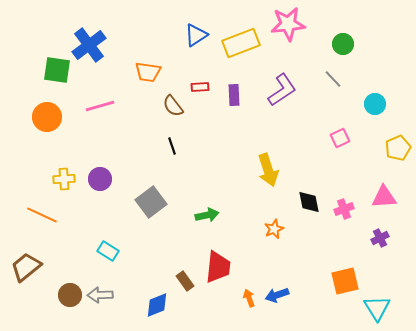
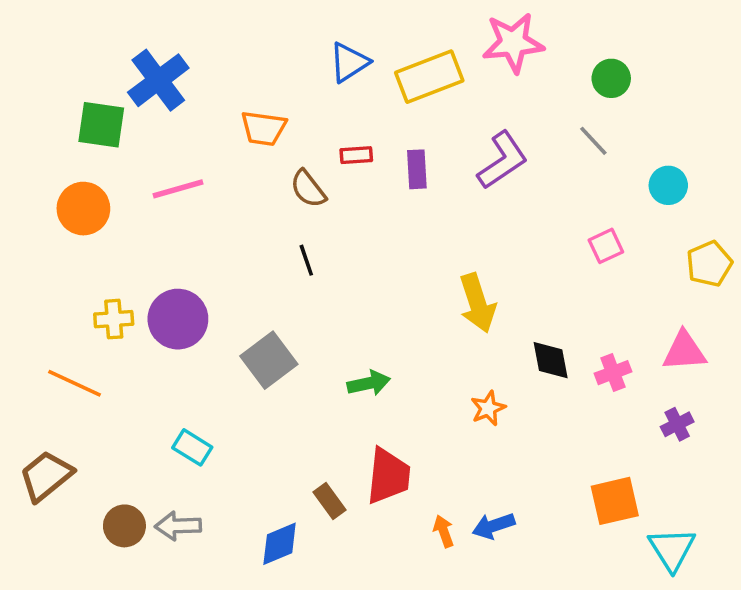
purple circle: (100, 179) -> (178, 319), size x1.4

